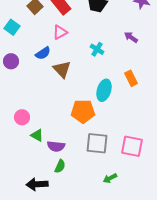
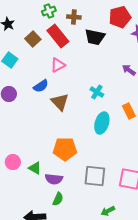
cyan cross: (97, 49) -> (97, 92), moved
orange pentagon: (83, 111) -> (65, 149), moved
pink circle: (22, 117) -> (13, 162), moved

